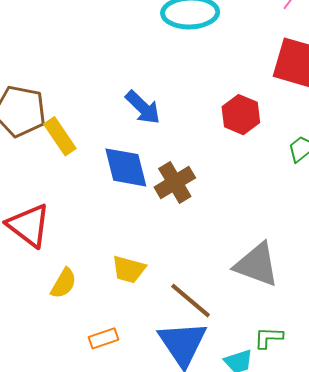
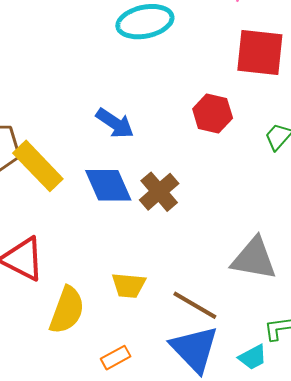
yellow rectangle: (60, 136) -> (38, 166), size x1.4
yellow semicircle: (64, 283) -> (67, 310), size x1.5

